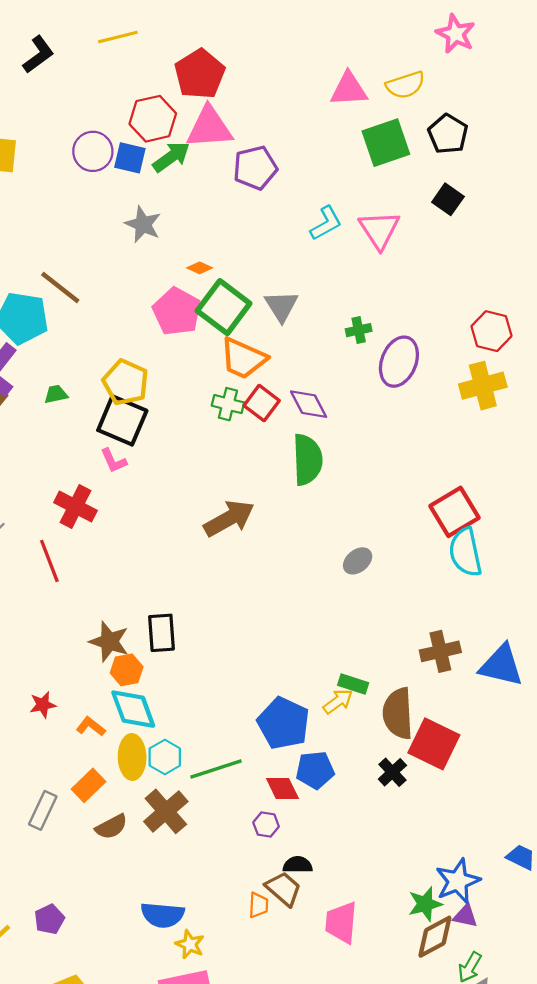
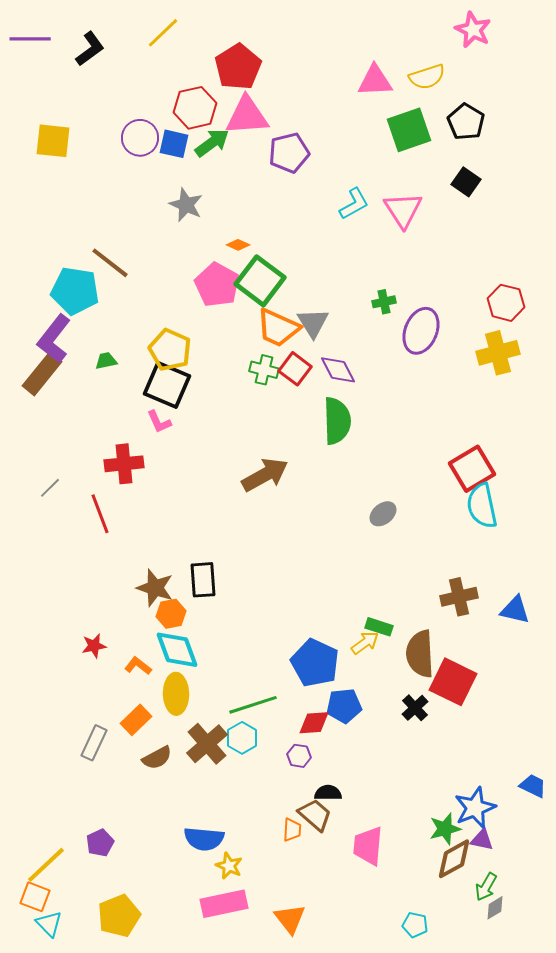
yellow line: (118, 37) -> (163, 33), turned -30
gray triangle: (281, 306) -> (313, 323), moved
red cross: (75, 506) -> (124, 464), turned -33
blue triangle: (501, 665) -> (515, 610), size x0.7
cyan hexagon: (165, 757) -> (242, 738), moved
red diamond: (282, 789) -> (314, 723), turned -68

